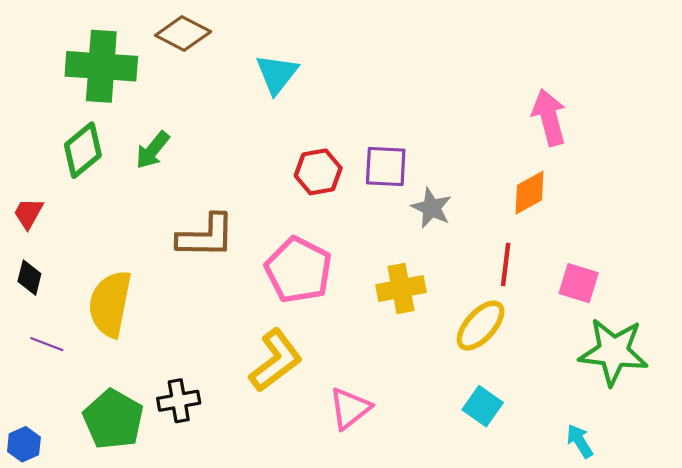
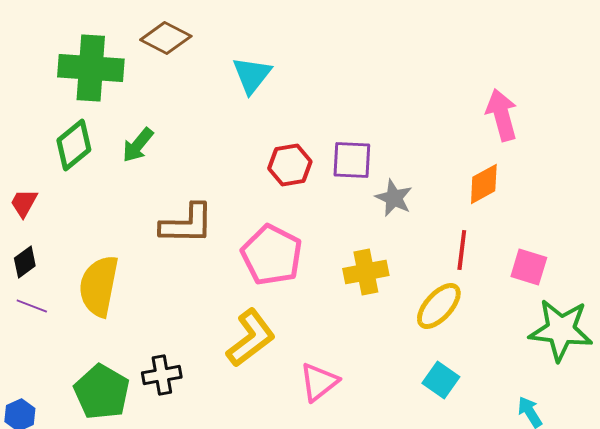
black diamond: (29, 278) -> (25, 262), turned 40
purple line: (47, 344) -> (32, 306), moved

